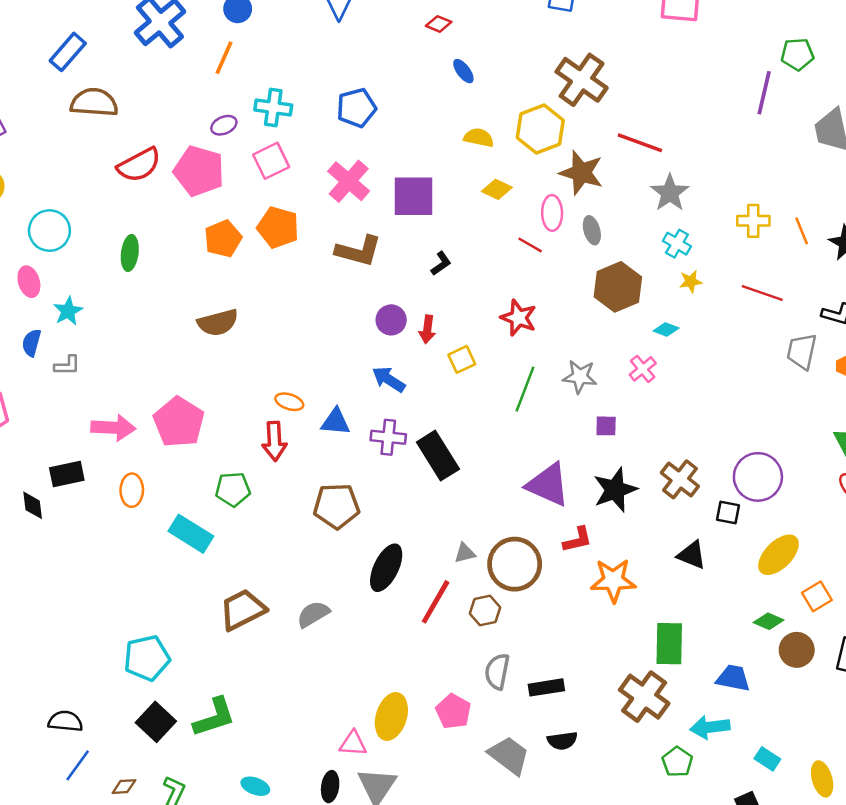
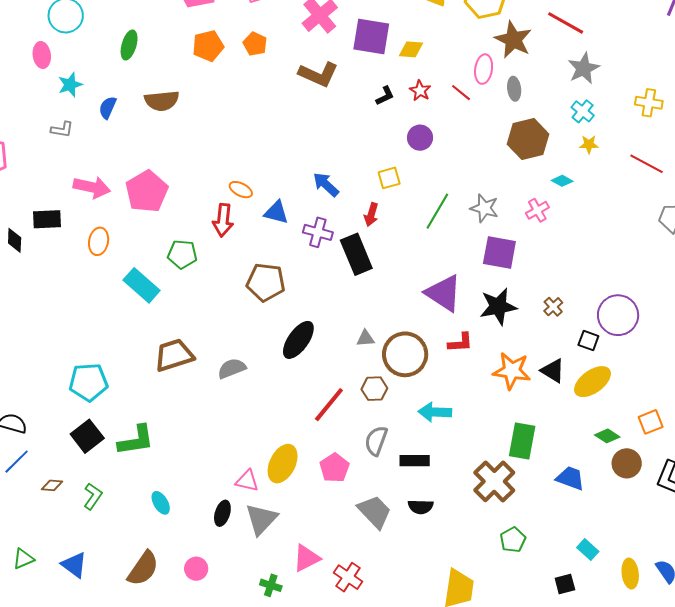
yellow diamond: (497, 189) -> (411, 49), moved, turned -30
orange pentagon: (278, 227) -> (255, 44), size x0.7
red star: (519, 318) -> (420, 91), moved, size x0.7
purple circle: (391, 320) -> (420, 138), moved
brown semicircle: (218, 323) -> (162, 101), moved
red arrow: (427, 329) -> (371, 215), moved
blue semicircle: (31, 343) -> (108, 108), moved
purple square: (606, 426) -> (499, 252), size x1.8
brown cross: (680, 479) -> (553, 307), size x0.6
yellow ellipse: (778, 555) -> (593, 382), moved
orange star: (613, 580) -> (512, 371), moved
red line: (436, 602) -> (329, 405), moved
cyan arrow: (710, 727) -> (435, 412), moved
cyan ellipse: (255, 786) -> (161, 503), turned 30

